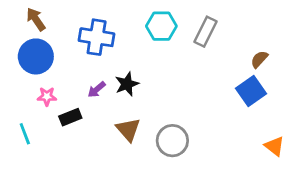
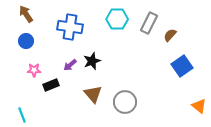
blue circle: (36, 56) -> (26, 41), size x0.6
brown semicircle: (259, 59) -> (170, 35), moved
cyan line: (25, 134) -> (22, 115), moved

